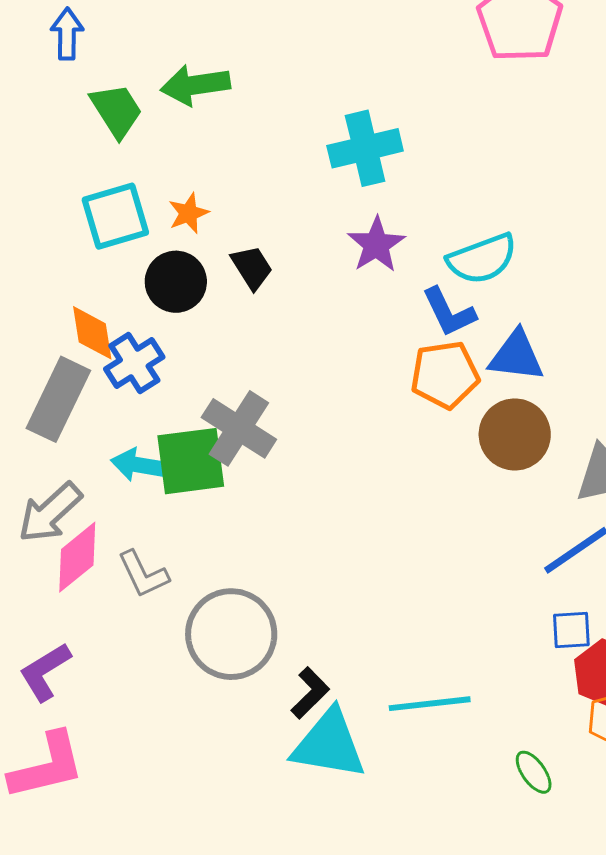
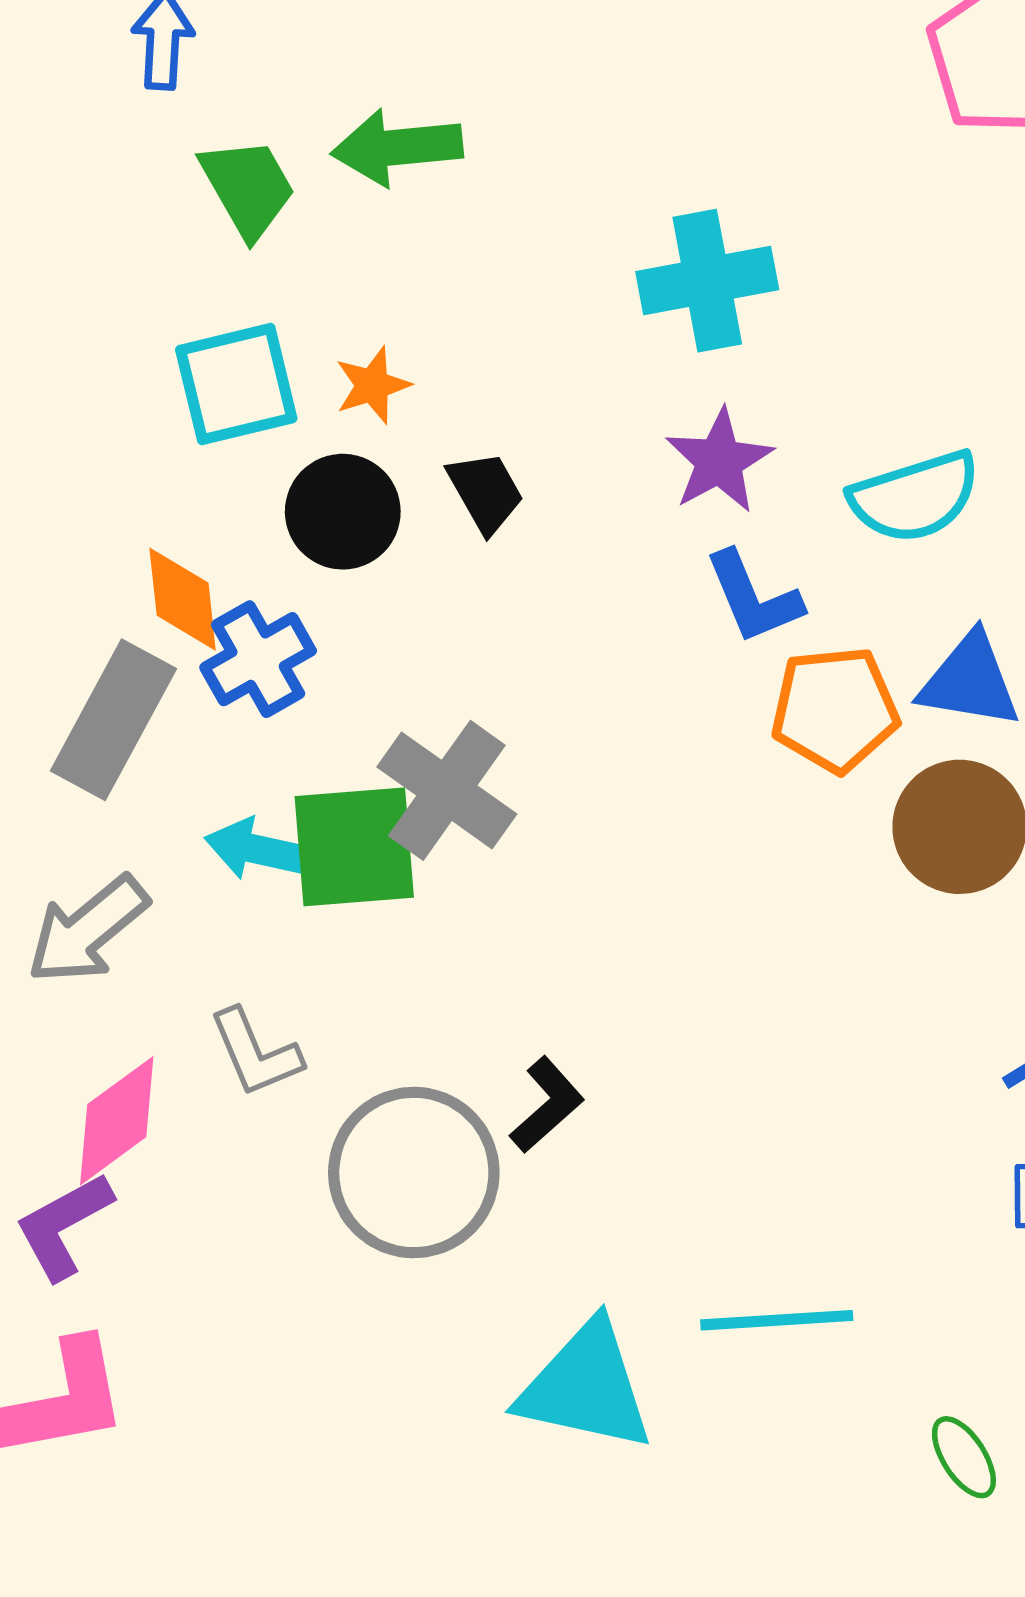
blue L-shape: (449, 312) -> (753, 597), moved
pink diamond: (77, 557) -> (117, 1121), moved
black L-shape: (310, 693) -> (547, 1105), moved

